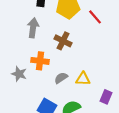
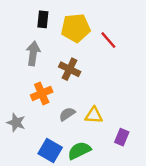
orange cross: (40, 61) -> (42, 93), turned -30
gray star: (19, 74) -> (16, 123), moved

